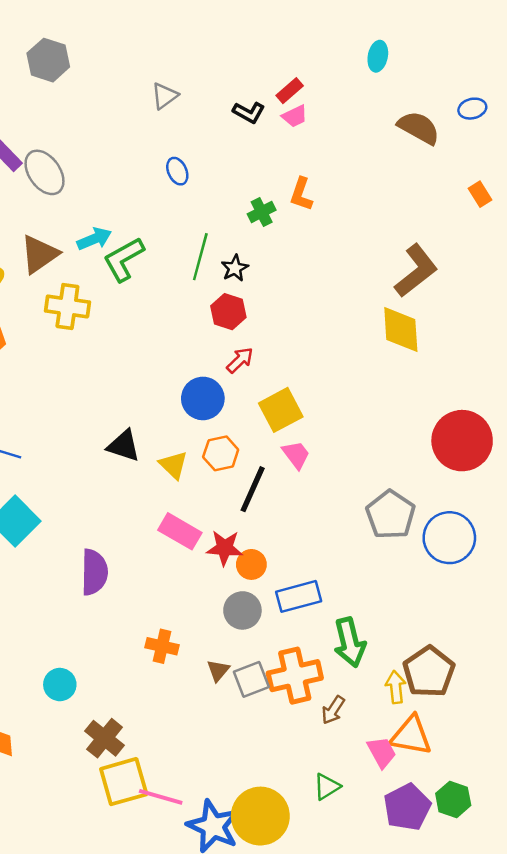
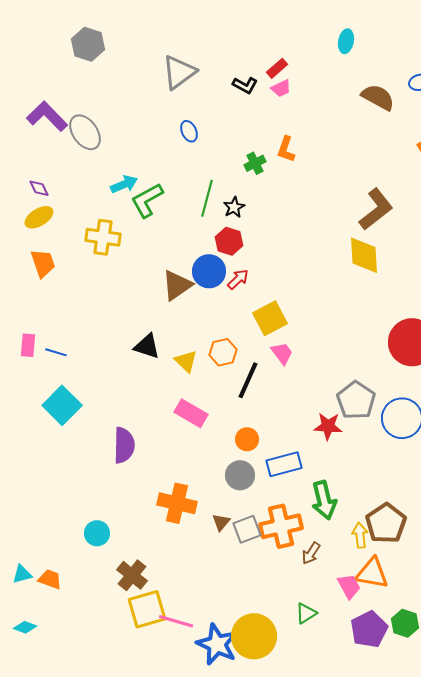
gray triangle: (165, 96) -> (179, 72), size x1.6
brown triangle: (39, 254) -> (177, 285), moved
blue circle: (203, 398) -> (209, 271), moved
red star: (225, 548) -> (328, 426), moved
orange cross: (162, 646) -> (177, 503), size x1.5

